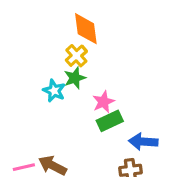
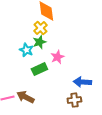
green rectangle: (110, 121) -> (39, 69), moved

